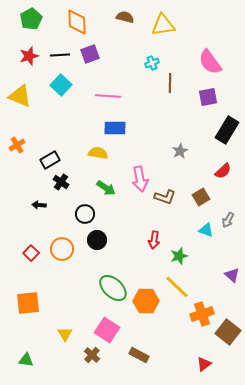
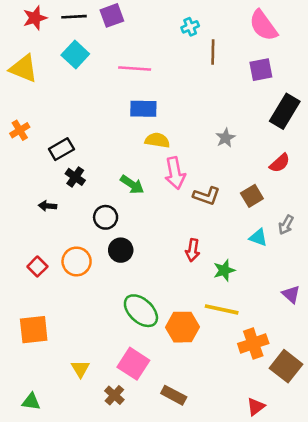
yellow semicircle: (98, 153) -> (157, 140), moved
yellow line: (177, 287) -> (222, 309), turned -32

